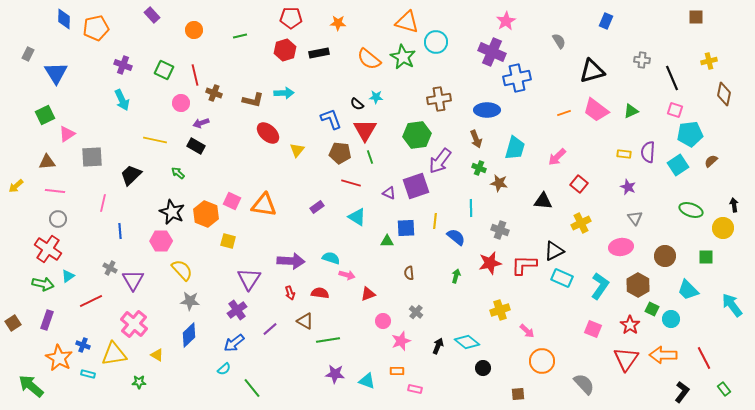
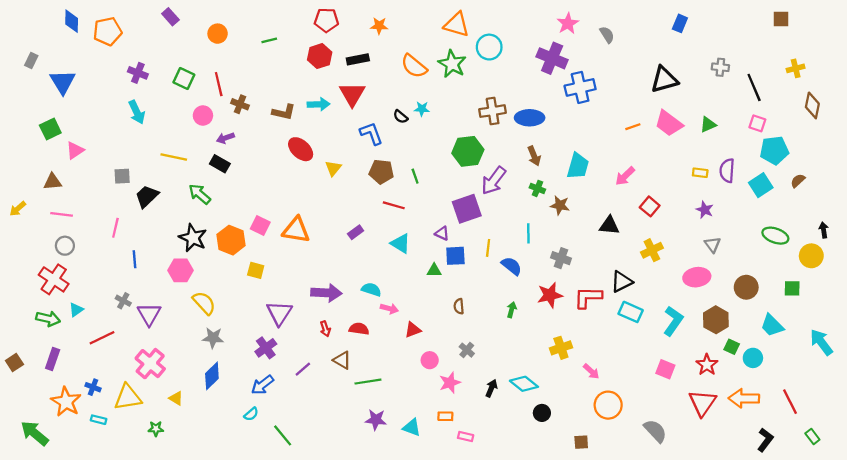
gray semicircle: (559, 41) -> (607, 35), moved
blue ellipse: (487, 110) -> (530, 118), moved
red triangle: (365, 130) -> (352, 94), moved
gray square: (92, 157) -> (122, 176), moved, size x0.7
green arrow: (178, 173) -> (200, 194), size x1.5
purple triangle: (389, 193) -> (442, 233), moved

